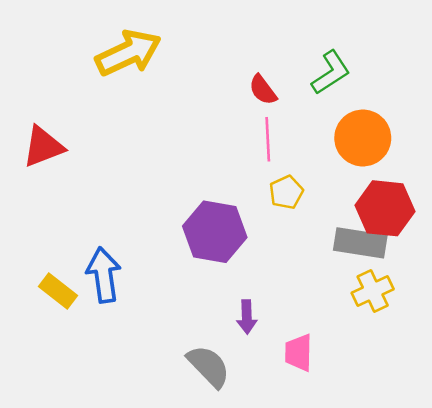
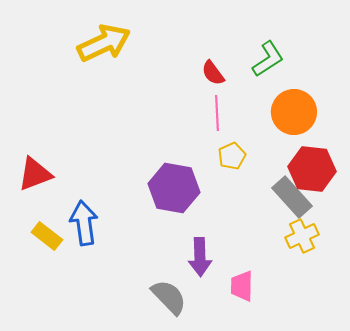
red triangle: (43, 147) -> (35, 174), moved
gray rectangle: (360, 243) -> (292, 197), turned 39
purple arrow: (247, 317) -> (200, 257), size x1.4

